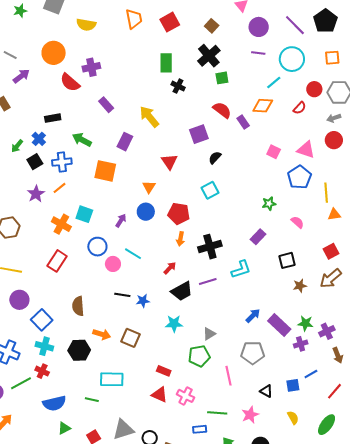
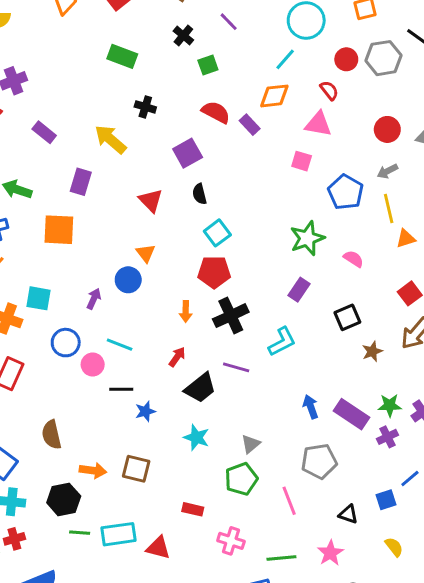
purple line: (258, 53) -> (229, 22), moved, turned 48
black cross: (209, 56) -> (183, 35), size x0.6
green rectangle: (166, 63) -> (122, 56), turned -60
black cross: (178, 86) -> (145, 107), moved
red semicircle: (300, 108) -> (329, 90), turned -72
gray arrow: (334, 118) -> (387, 171), moved
pink triangle: (306, 150) -> (318, 124), moved
black semicircle: (215, 158) -> (199, 194), moved, turned -48
orange triangle: (149, 187) -> (146, 253), moved
green star: (269, 204) -> (307, 238), size x1.6
red pentagon: (179, 214) -> (214, 272), moved
purple line: (208, 281) -> (236, 367), turned 42
black line: (122, 295) -> (121, 389), moved
blue arrow: (253, 316) -> (311, 407), turned -56
cyan star: (174, 324) -> (196, 437), turned 30
red cross: (42, 371) -> (14, 539), turned -32
red triangle: (160, 395) -> (158, 548), moved
green line: (92, 400) -> (80, 533), moved

